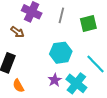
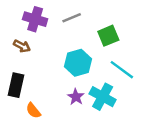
gray line: (61, 15) -> (72, 18), turned 63
green square: (88, 23) -> (108, 36), moved

